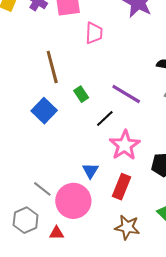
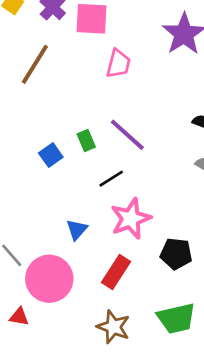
brown line: (52, 67) -> (35, 64), moved, turned 36
purple line: (126, 94) -> (127, 135), moved
blue square: (44, 111) -> (51, 155), moved, size x0.7
blue triangle: (90, 171) -> (77, 230), moved

